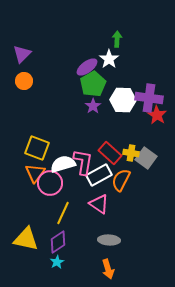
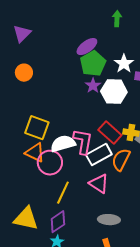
white star: (109, 59) -> (124, 64), moved
orange circle: (24, 81) -> (24, 73), moved
white hexagon: (123, 100) -> (114, 92), moved
orange triangle: (35, 173) -> (35, 153), turned -40

